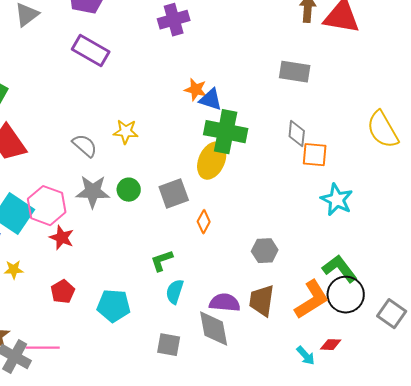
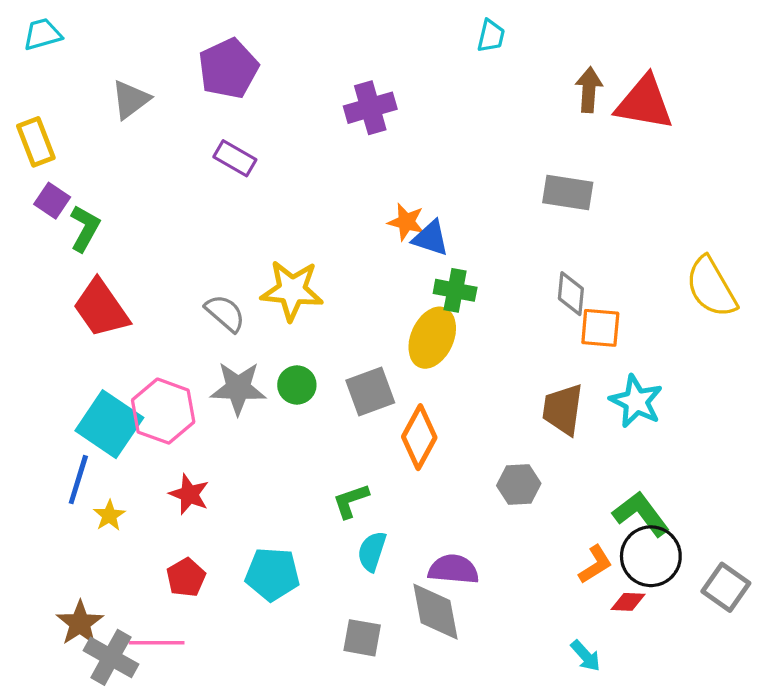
purple rectangle: (91, 51) -> (235, 158), size x0.7
yellow star: (126, 132) -> (292, 290), size x1.5
green cross: (226, 132) -> (455, 290), size x0.6
orange diamond: (204, 222) -> (419, 437), size x1.6
red star: (62, 238) -> (189, 494), moved
yellow star: (14, 270) -> (109, 515), turned -30
red pentagon: (63, 292) -> (186, 577), moved
orange L-shape: (312, 300) -> (595, 564), size x0.6
brown trapezoid: (262, 301) -> (563, 409), moved
red diamond: (331, 345) -> (628, 602), moved

